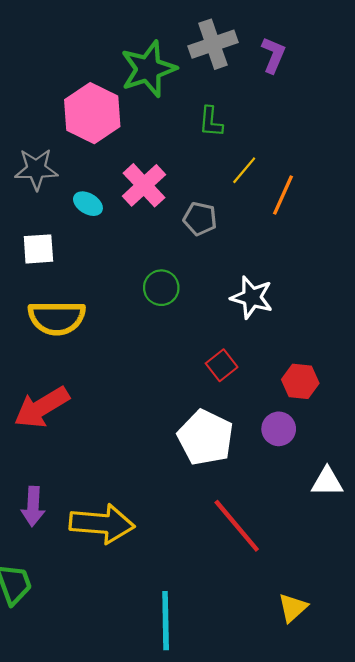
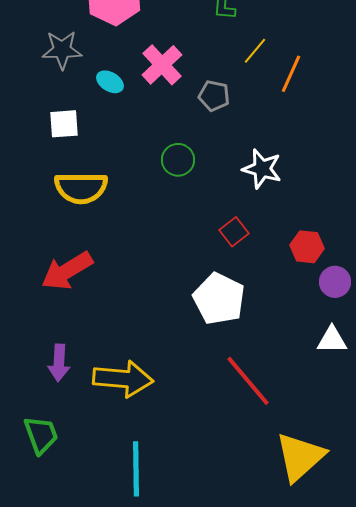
purple circle: (279, 429) -> (335, 282), moved
yellow triangle: (293, 608) -> (300, 457), size x1.8
cyan line: (166, 621) -> (136, 469), moved

